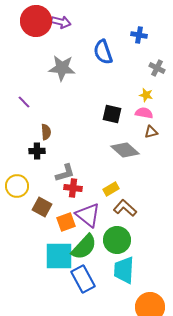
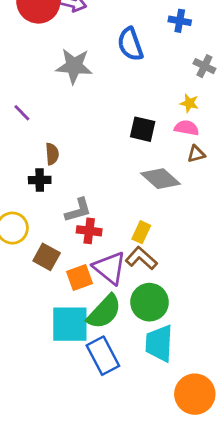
yellow rectangle: (111, 189) -> (141, 232), turned -35
brown L-shape: (125, 208) -> (141, 258), moved

